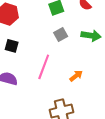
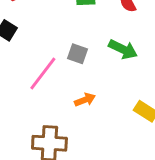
gray square: (61, 34) -> (77, 54), moved, turned 32

